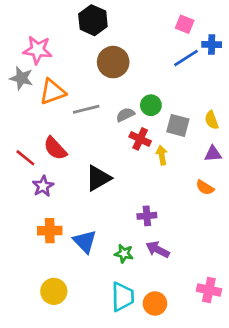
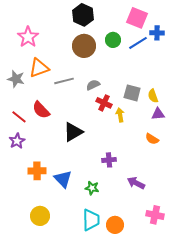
black hexagon: (93, 20) -> (83, 15), moved
pink square: (185, 24) -> (137, 18), size x1.5
pink star: (38, 50) -> (28, 37), turned 30
gray star: (21, 78) -> (16, 79), moved
green circle: (151, 105) -> (113, 40), moved
yellow semicircle: (212, 120) -> (153, 96), moved
purple star: (43, 186) -> (17, 141), moved
purple arrow: (158, 250) -> (136, 183), moved

